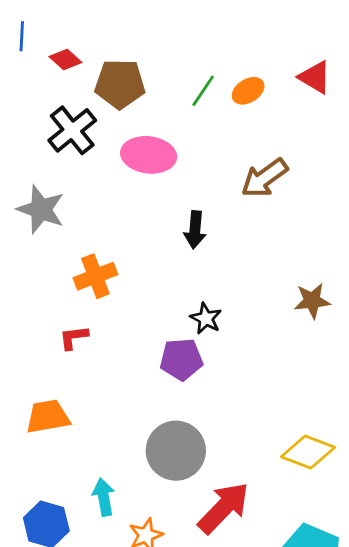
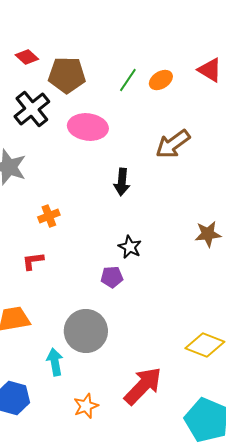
orange cross: (95, 276) -> (49, 216), size x0.7
purple pentagon: (181, 359) -> (112, 277), size x0.7
gray circle: (176, 451) -> (86, 331), moved
cyan arrow: (104, 497) -> (55, 362), moved

